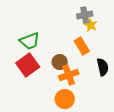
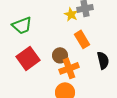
yellow star: (91, 25) -> (71, 14), moved
green trapezoid: (30, 41) -> (22, 25), moved

